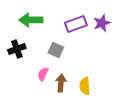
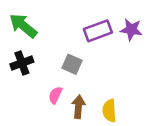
green arrow: (31, 20) -> (23, 26), moved, turned 40
purple star: (102, 23) -> (131, 30), turned 30

